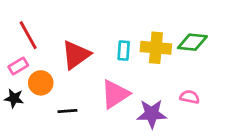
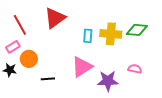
red triangle: (76, 55) -> (55, 18), moved

